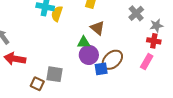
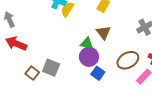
brown ellipse: (112, 60) -> (128, 60), moved
blue square: (101, 69) -> (98, 73), turned 32

